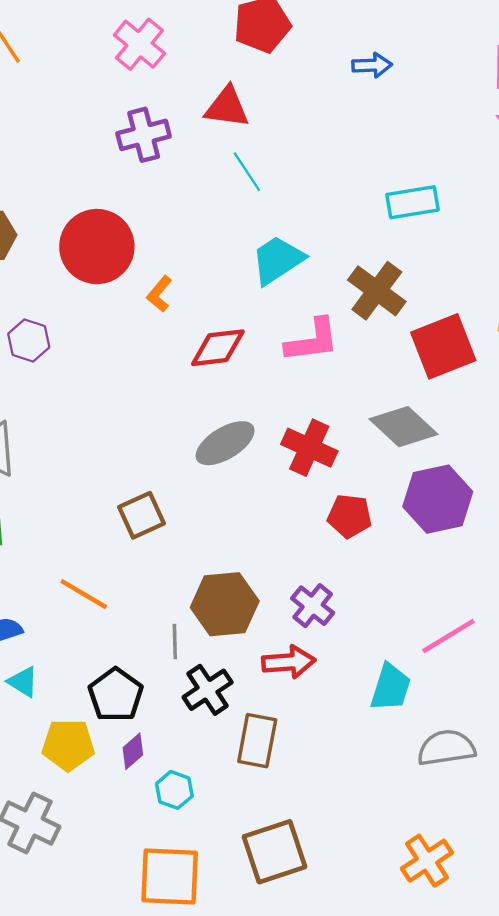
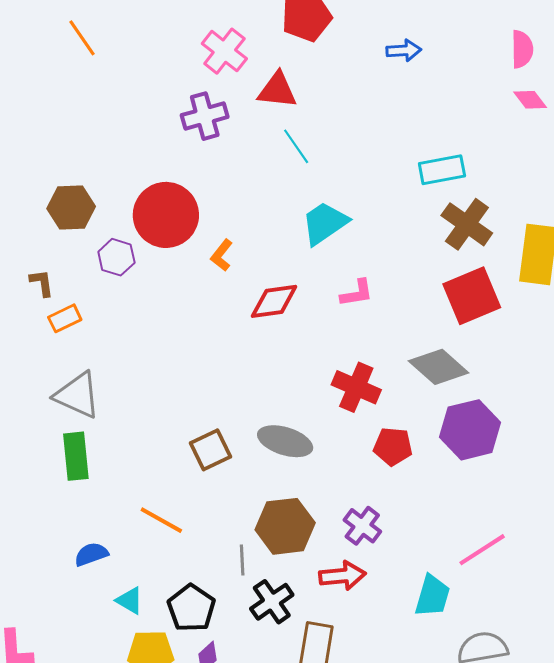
pink cross: (139, 44) -> (224, 51), moved
brown cross: (377, 291) -> (467, 224), moved
purple hexagon: (29, 340) -> (116, 257), moved
pink L-shape: (312, 340) -> (357, 293), size x0.7
gray ellipse: (225, 443) -> (285, 441), moved, turned 50
cyan triangle: (23, 682) -> (130, 601), moved

